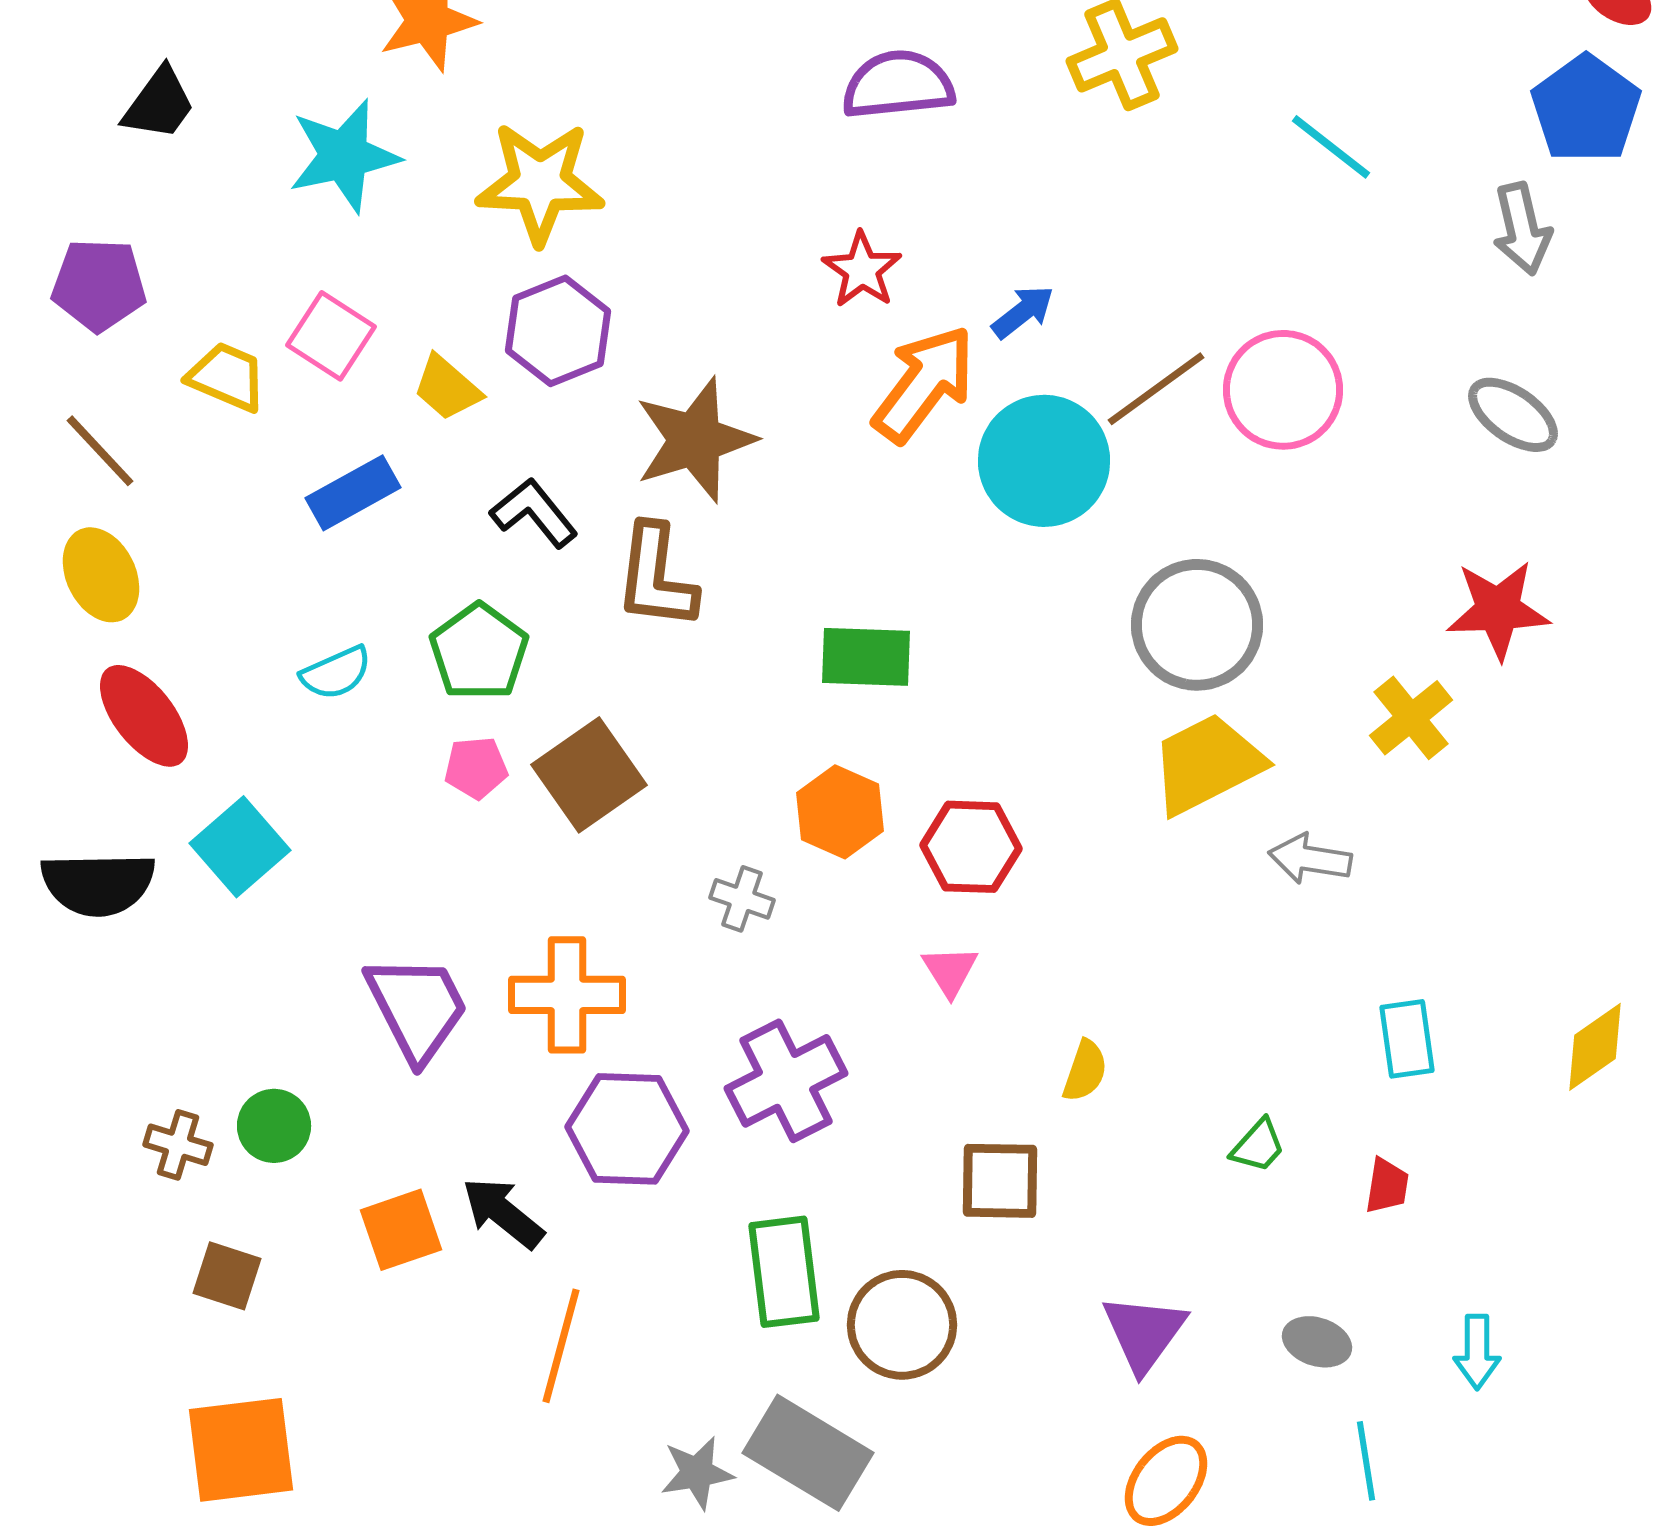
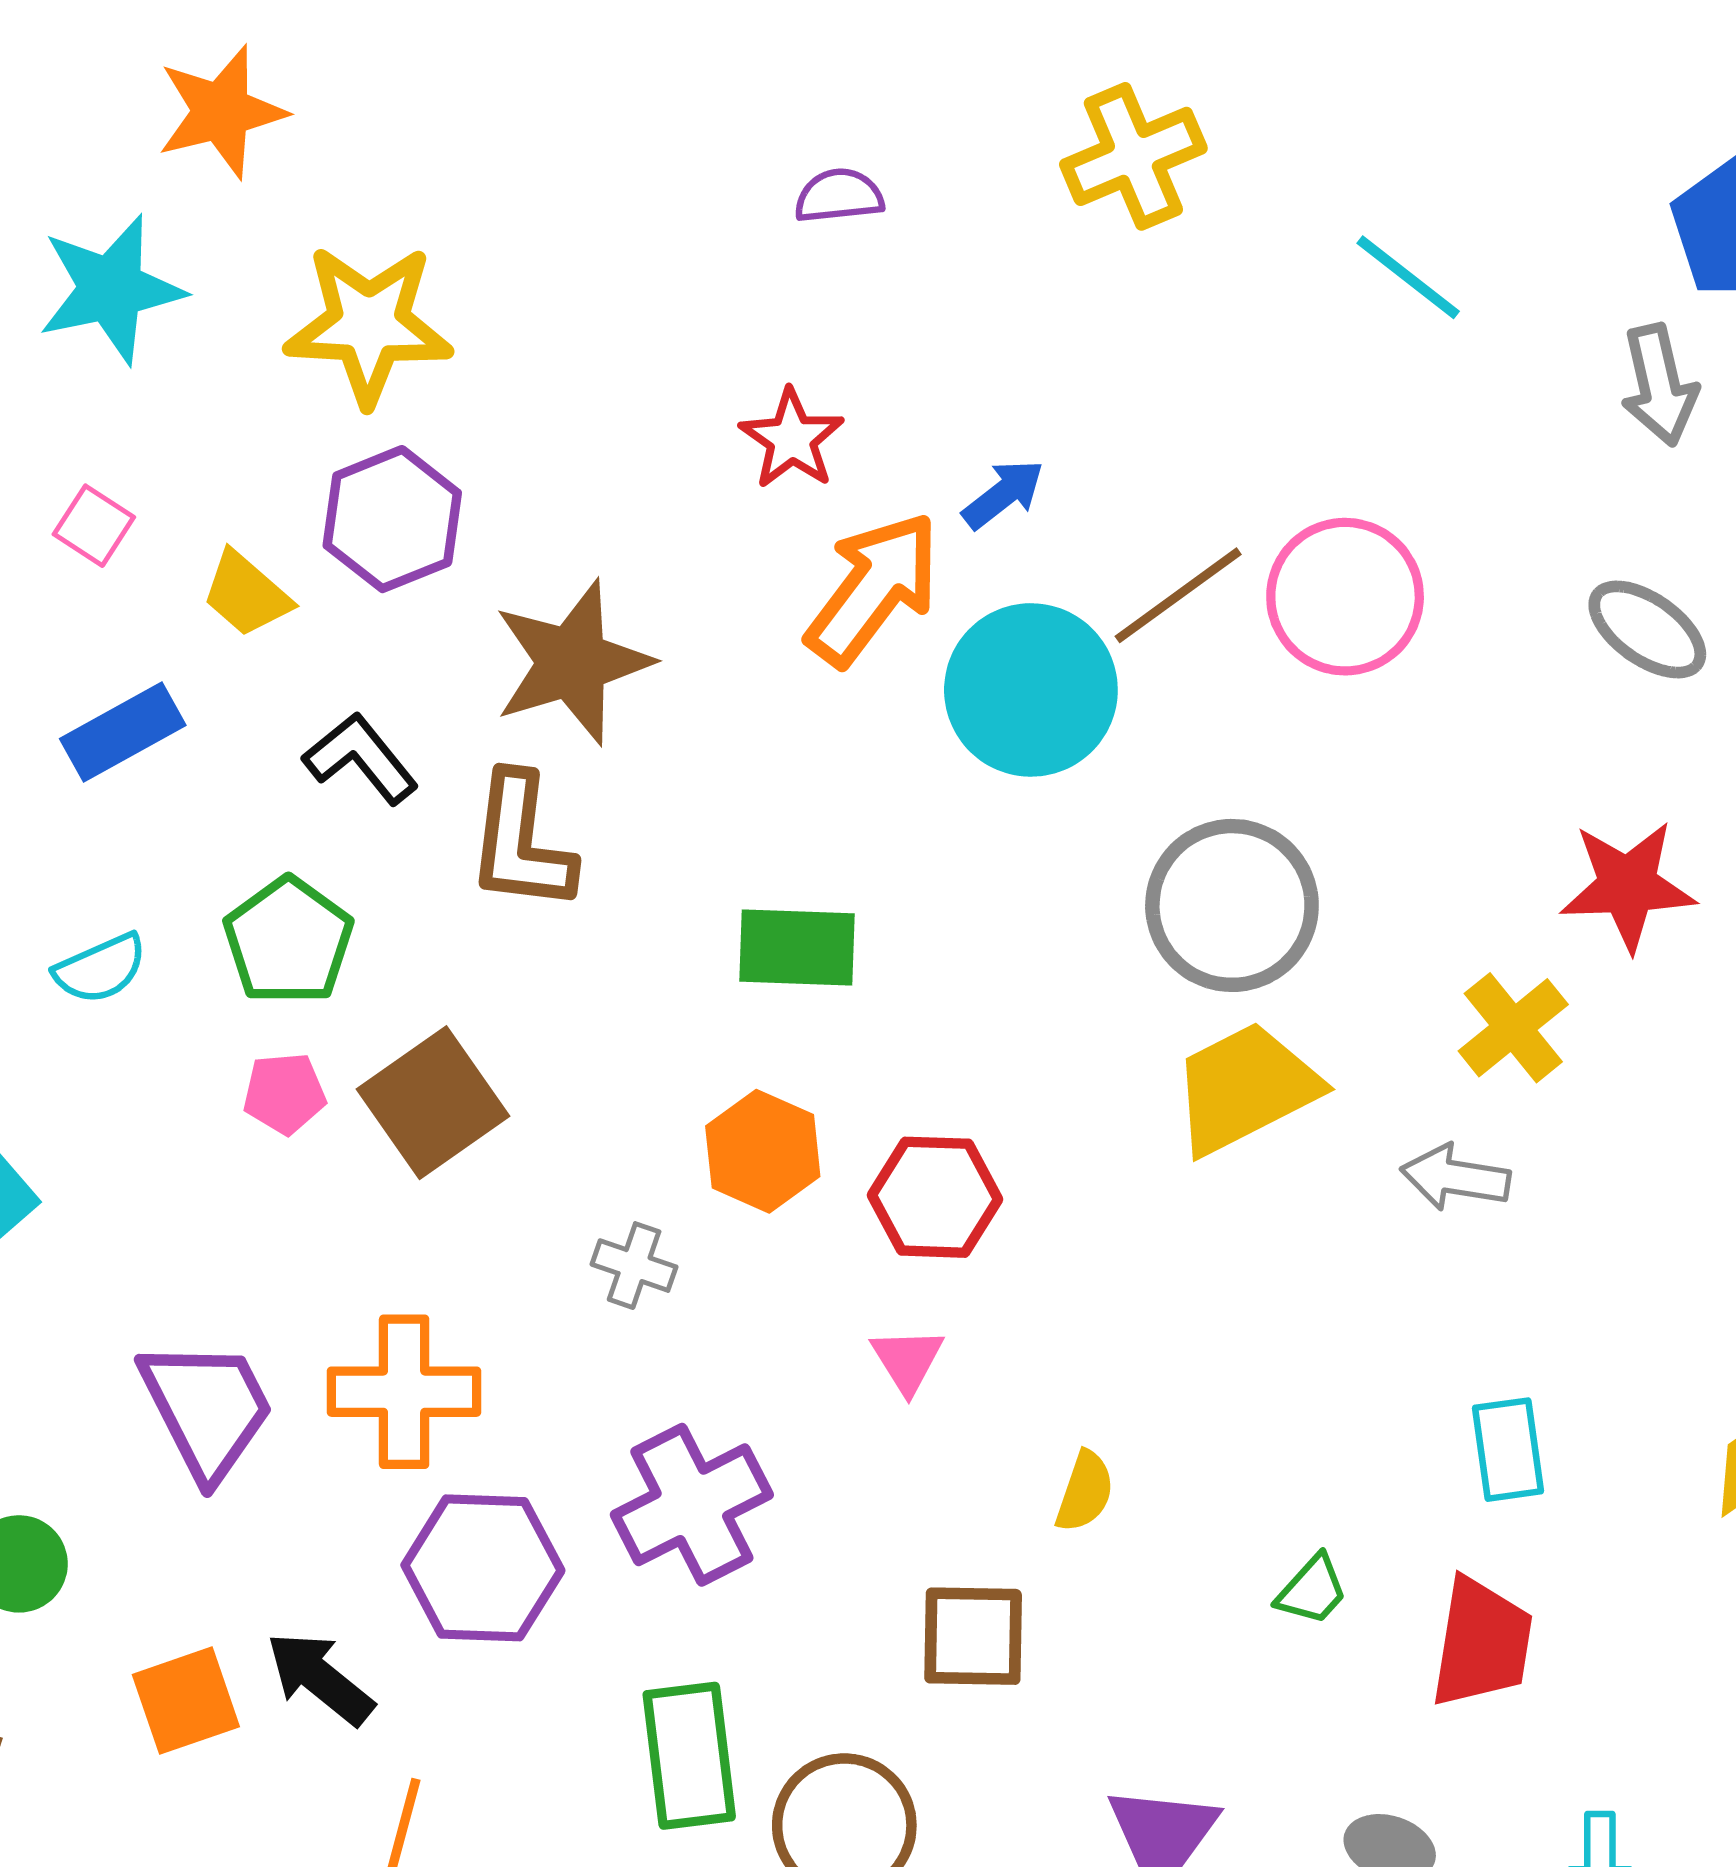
purple semicircle: (898, 85) -> (839, 196), size x0.6
pink square: (331, 336) -> (94, 526), size x0.7
gray arrow: (1310, 859) -> (1455, 1178), moved
red trapezoid: (1387, 1186) -> (1482, 1643), size x1.8

